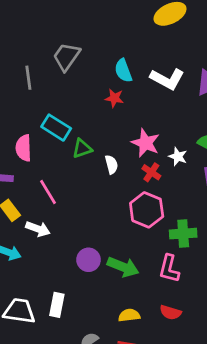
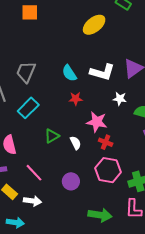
red star: (114, 98) -> (76, 99), moved
cyan rectangle: (56, 128) -> (28, 108), moved, turned -65
white star: (178, 157) -> (120, 99), moved
purple circle: (88, 260) -> (71, 181), moved

